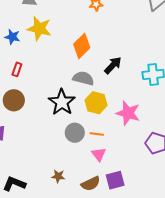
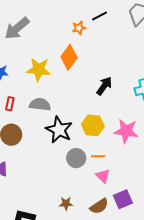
yellow star: (39, 29) -> (39, 70), moved
orange diamond: (82, 46) -> (69, 57), moved
gray semicircle: (83, 78) -> (40, 104), moved

